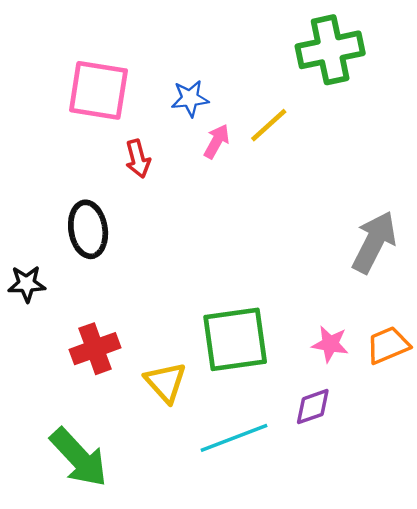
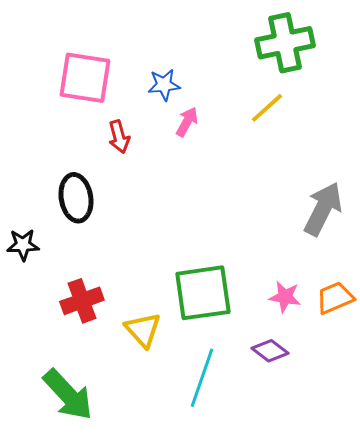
yellow line: (269, 125) -> (267, 108), moved
purple diamond: (313, 407) -> (270, 351), turned 57
cyan line: (234, 438) -> (202, 378), turned -50

